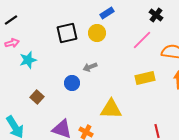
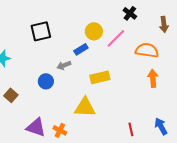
blue rectangle: (107, 13) -> (81, 49), moved
yellow circle: (97, 33) -> (94, 31), moved
yellow rectangle: (145, 78) -> (100, 77), moved

